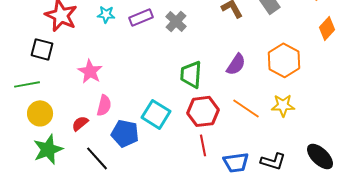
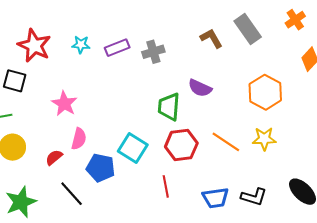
gray cross: (176, 21) -> (153, 52), turned 30
purple semicircle: (236, 64) -> (200, 88), moved, turned 80
red line: (203, 145) -> (166, 186), moved
green star: (48, 149) -> (21, 202), moved

